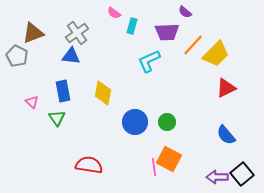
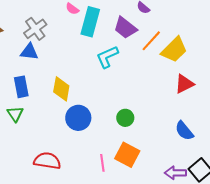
cyan rectangle: (132, 26) -> (90, 22), size x1.8
purple trapezoid: (167, 32) -> (125, 28), turned 40
blue circle: (135, 122) -> (78, 118), moved
pink line: (154, 167) -> (102, 163), moved

